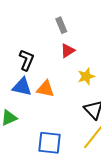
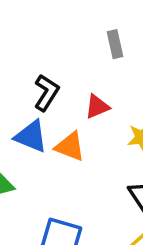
red triangle: (68, 51) -> (97, 107), moved

